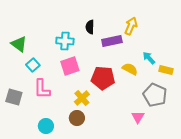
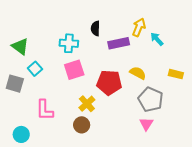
cyan arrow: (149, 58) -> (157, 39), moved
pink L-shape: (42, 89) -> (45, 110), moved
gray pentagon: (155, 95) -> (151, 99), moved
gray square: (14, 97) -> (15, 84), moved
cyan circle: (46, 126) -> (21, 134), moved

